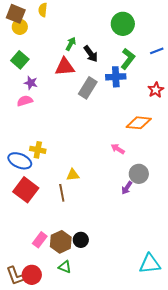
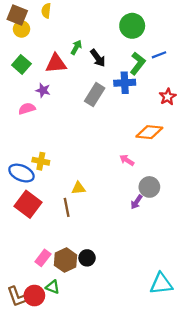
blue line: (157, 51) -> (159, 55), moved
red triangle: (65, 67) -> (56, 63), moved
purple star: (31, 83) -> (43, 90), moved
green triangle: (65, 267) -> (53, 287), moved

